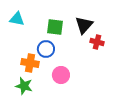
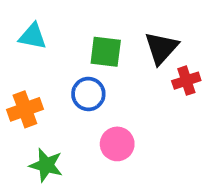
red cross: (97, 42) -> (186, 81), turned -32
orange cross: (30, 63) -> (25, 109), moved, turned -30

